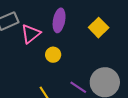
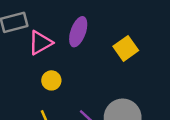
yellow circle: (53, 55) -> (51, 80), moved

